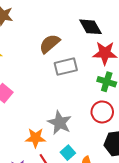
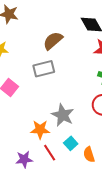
gray rectangle: (66, 67) -> (44, 69), moved

